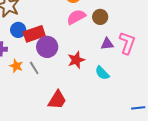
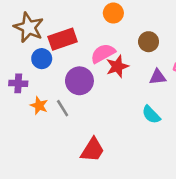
pink semicircle: (76, 17) -> (103, 53), moved
red rectangle: (34, 34) -> (63, 39), moved
red star: (76, 60) -> (117, 66), moved

